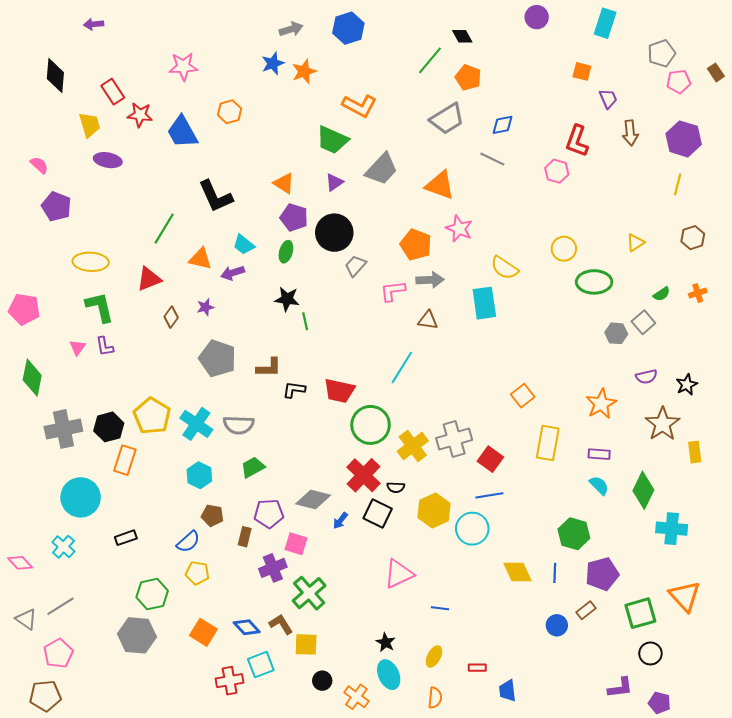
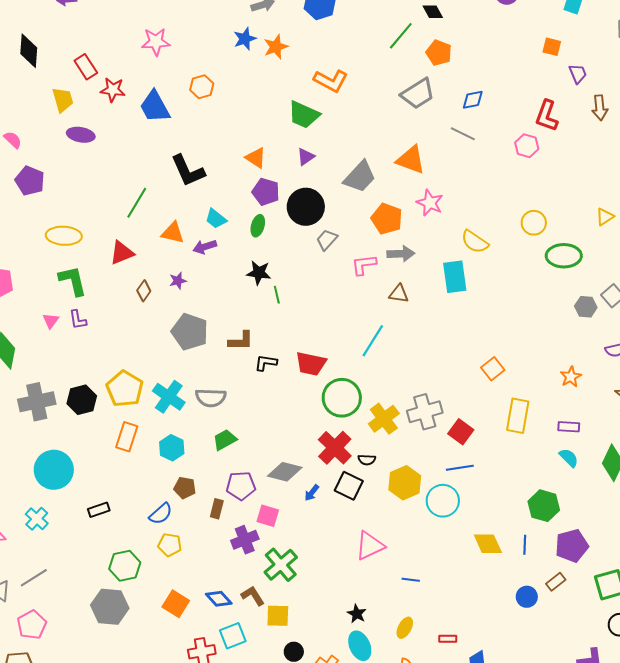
gray trapezoid: (382, 169) -> (360, 177), moved
orange star: (601, 404) -> (571, 377), size x0.7
orange rectangle: (125, 460) -> (127, 437), moved

